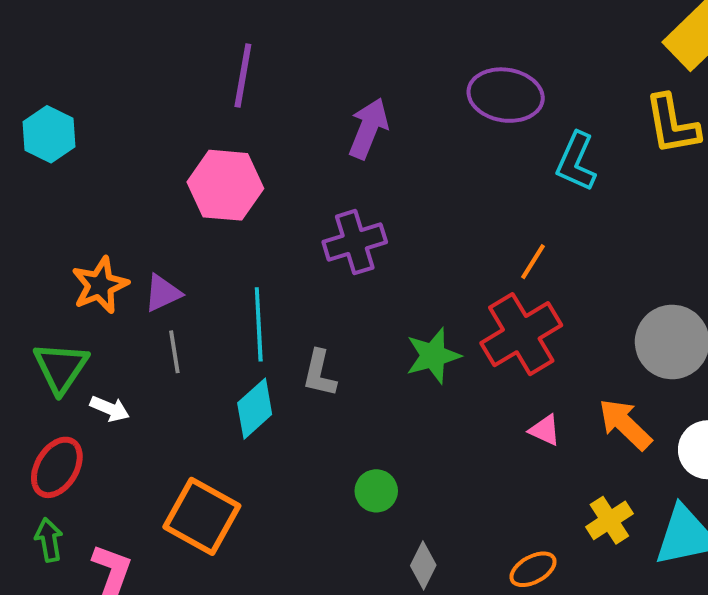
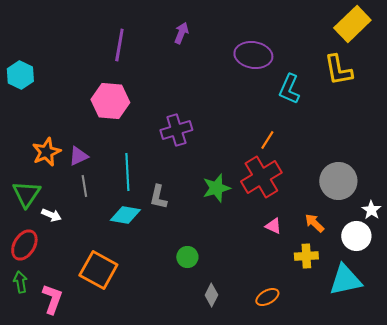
purple arrow: (368, 128) -> (181, 33), moved, size x0.7
cyan diamond: (255, 409) -> (125, 215), turned 52
orange arrow: (625, 424) -> (314, 223), size x0.7
yellow cross: (609, 520) -> (306, 256), moved, turned 30

